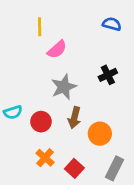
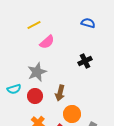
yellow line: (40, 27) -> (34, 25), turned 64
gray star: (64, 87) -> (37, 72), moved
orange circle: (100, 134) -> (72, 114), moved

